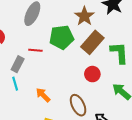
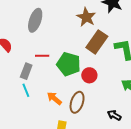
green pentagon: (62, 37) -> (69, 64), moved, turned 30
red circle: (92, 74) -> (89, 75), moved
brown ellipse: (78, 105) -> (77, 102), moved, turned 50

